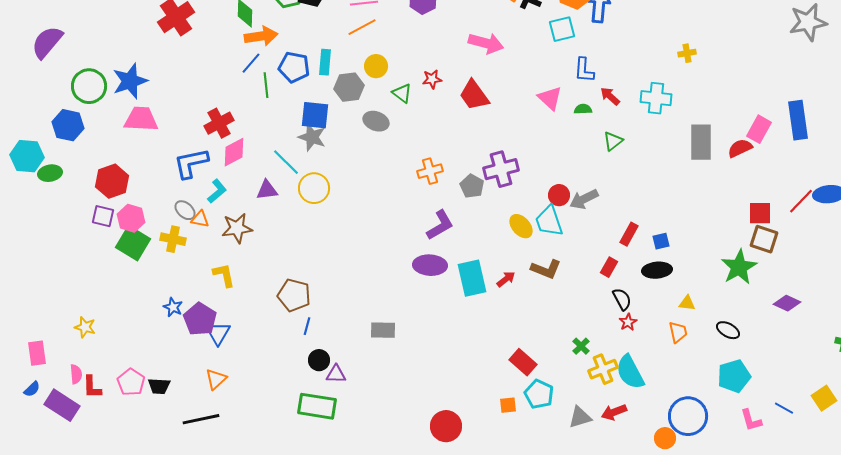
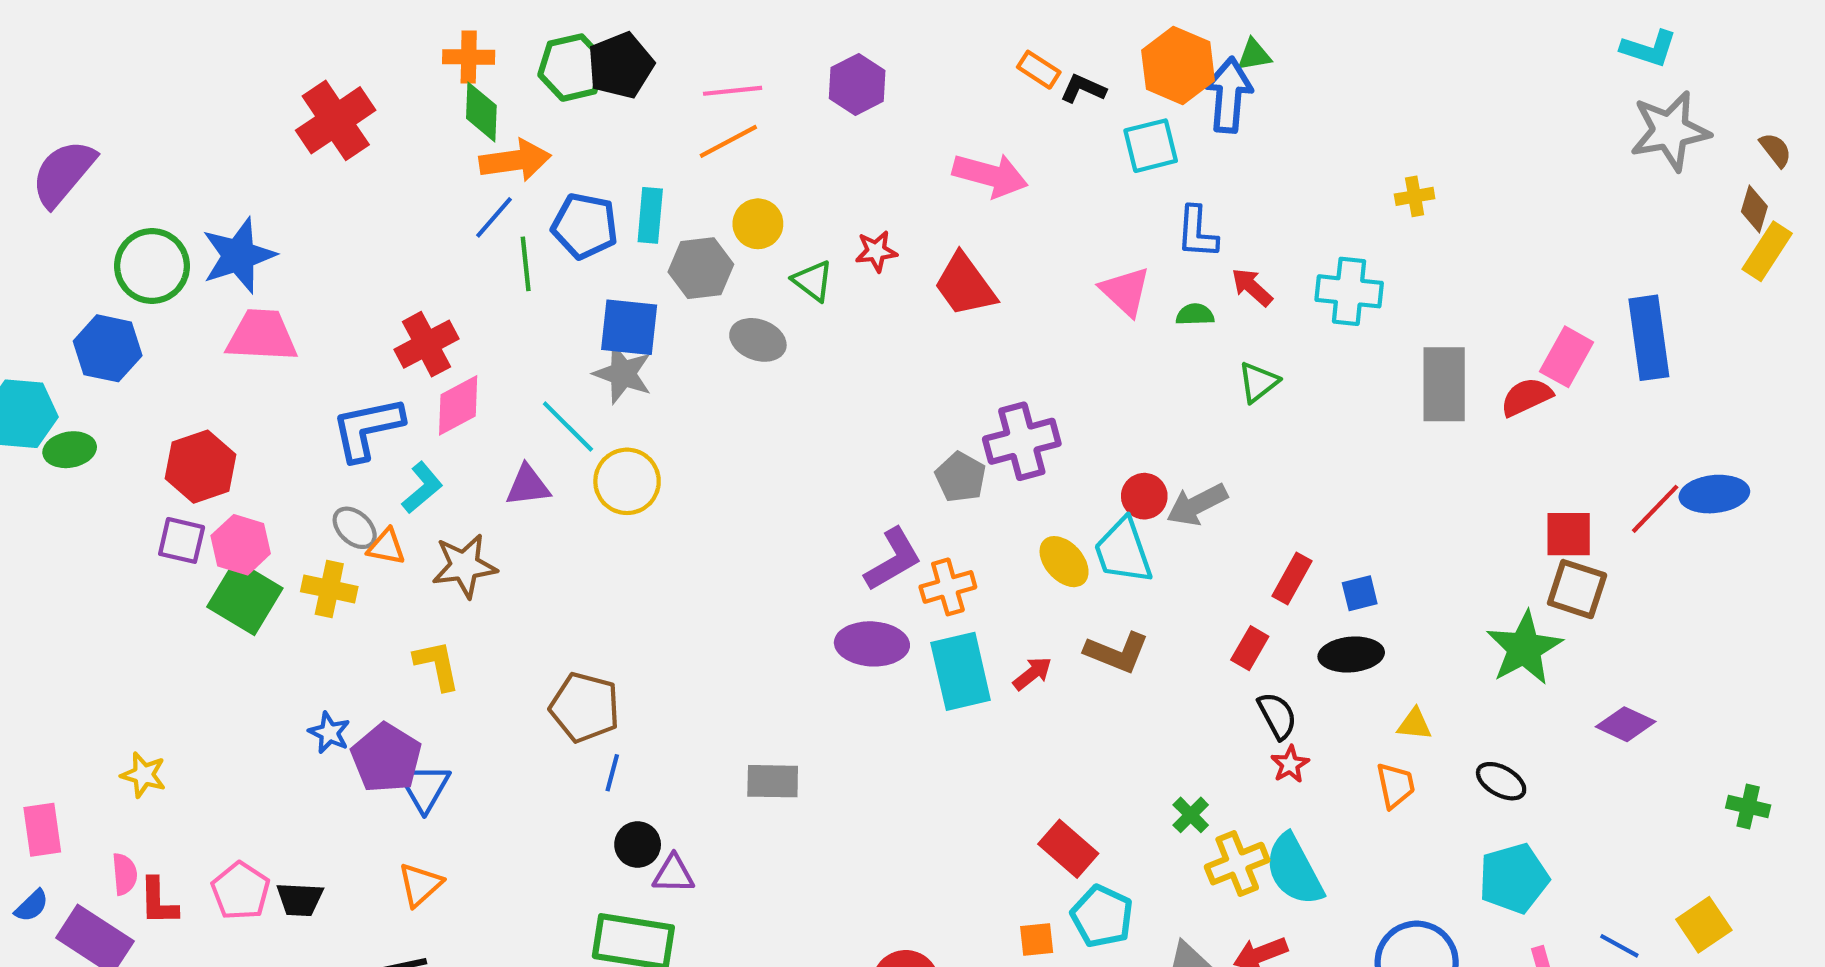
orange cross: (430, 171) -> (948, 587), moved

